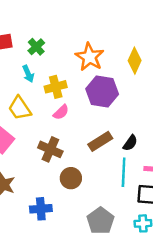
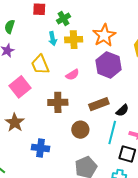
yellow cross: (56, 87) -> (74, 40), moved
brown cross: (50, 149) -> (58, 102), turned -36
brown circle: (71, 178) -> (80, 130), moved

